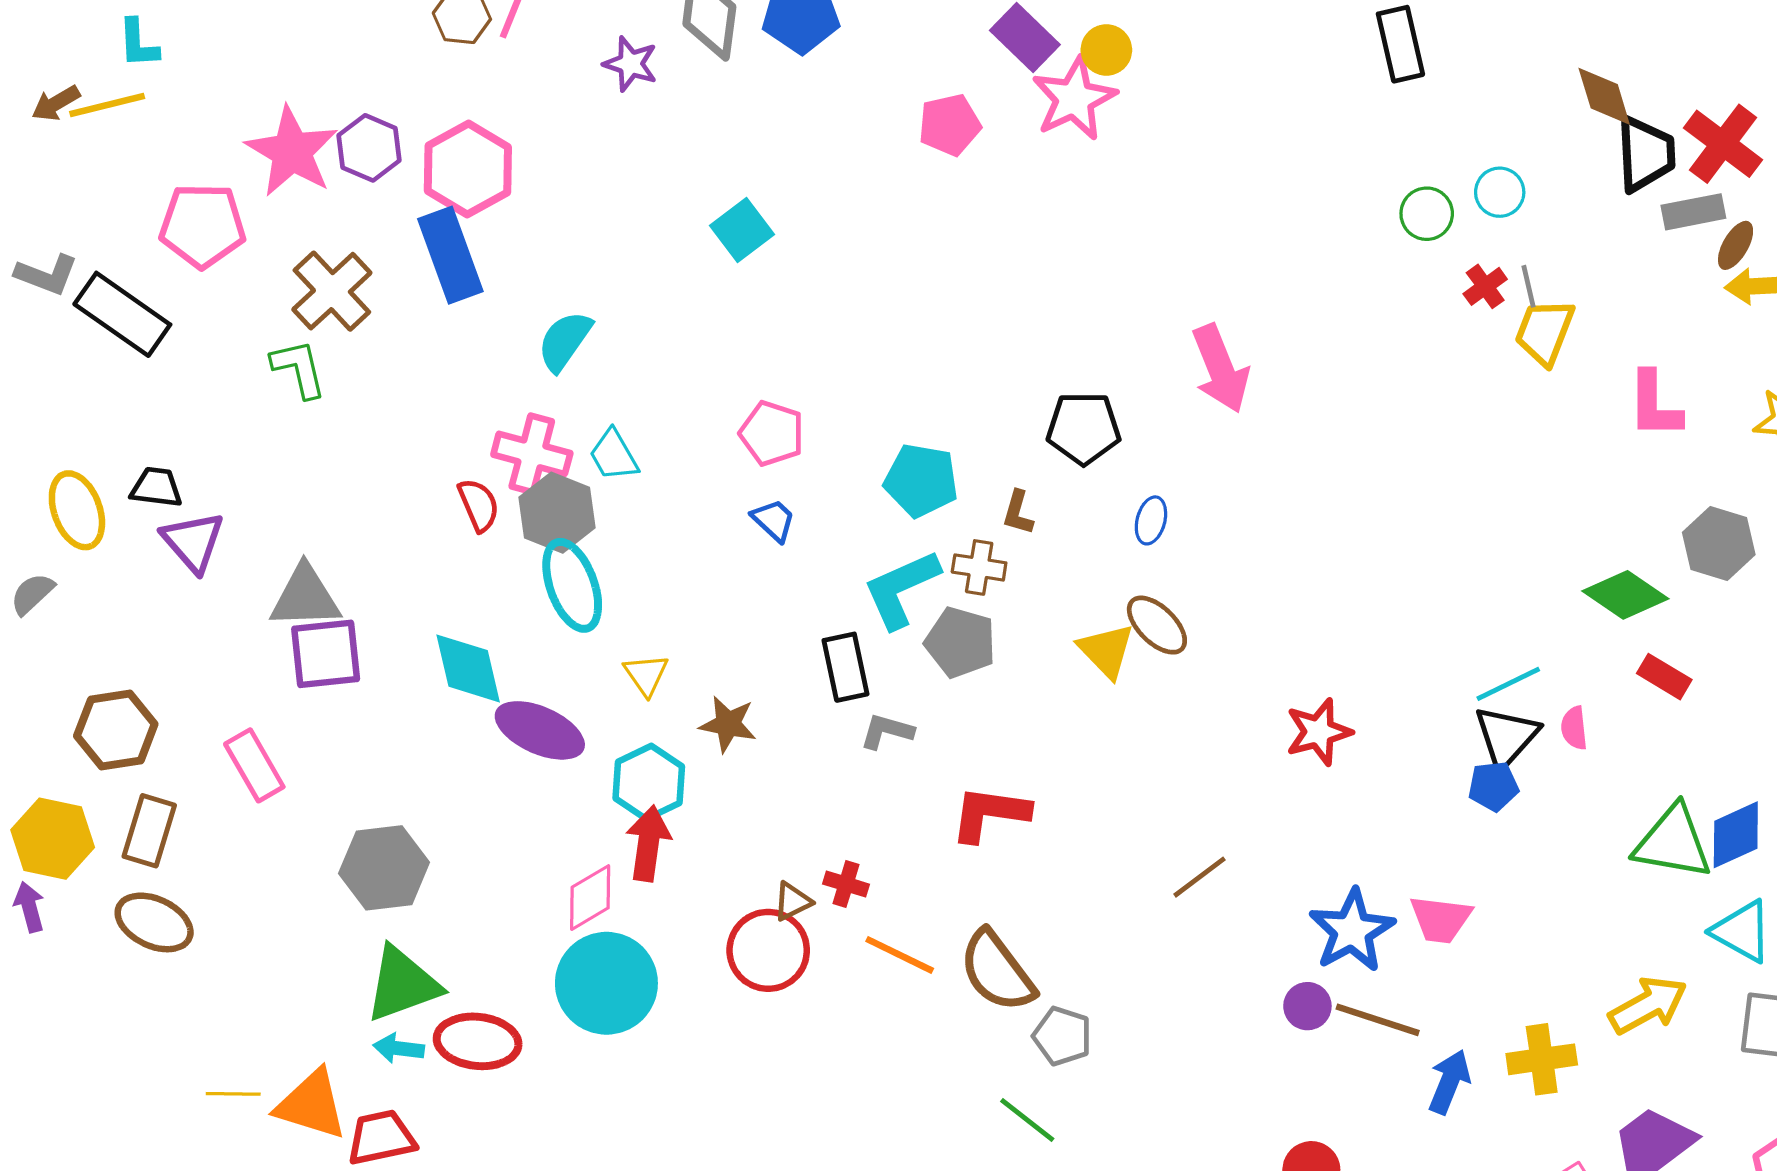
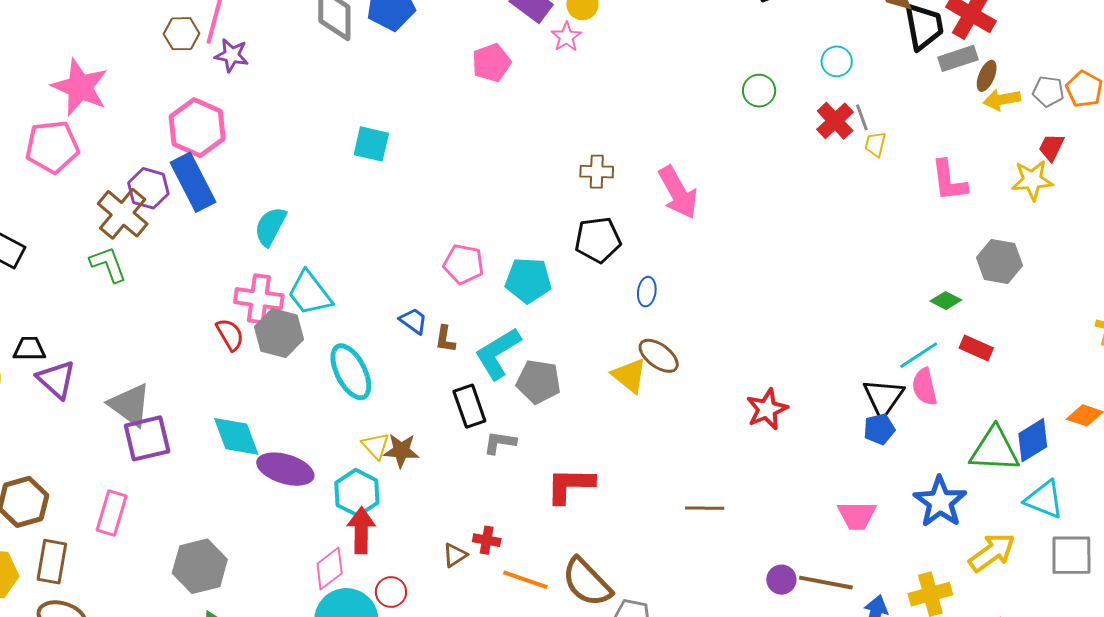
purple star: (631, 64) -> (232, 55), moved
pink star: (1074, 99) -> (566, 37), size x0.6
purple hexagon: (369, 148) -> (148, 188), moved
pink star: (292, 152) -> (80, 87), moved
green circle: (1427, 214) -> (759, 91), moved
pink pentagon: (203, 226) -> (52, 147), moved
cyan square: (742, 230) -> (371, 144), turned -33
red cross: (1485, 286) -> (835, 121), size x1.4
yellow trapezoid: (1545, 332) -> (875, 144), size x0.6
pink pentagon: (772, 433) -> (464, 264), moved
cyan trapezoid: (614, 455) -> (310, 293), size x1.4
cyan pentagon: (921, 480) -> (528, 280), moved
brown L-shape: (1018, 513) -> (445, 339), moved
brown cross: (979, 567) -> (597, 172), moved
cyan ellipse: (572, 585) -> (351, 372), moved
green diamond: (1625, 595) -> (946, 301), size x0.6
gray triangle: (305, 597) -> (130, 405), turned 45
yellow triangle: (646, 675) -> (376, 446), moved
cyan line: (1508, 684) -> (919, 355), moved
pink semicircle: (1574, 728) -> (925, 387), size x1.4
pink rectangle: (254, 765) -> (112, 513), turned 54
brown line: (1200, 877) -> (705, 508), turned 45
blue star: (1352, 931) -> (940, 502), moved
red circle: (768, 950) -> (391, 592), moved, size x0.6

